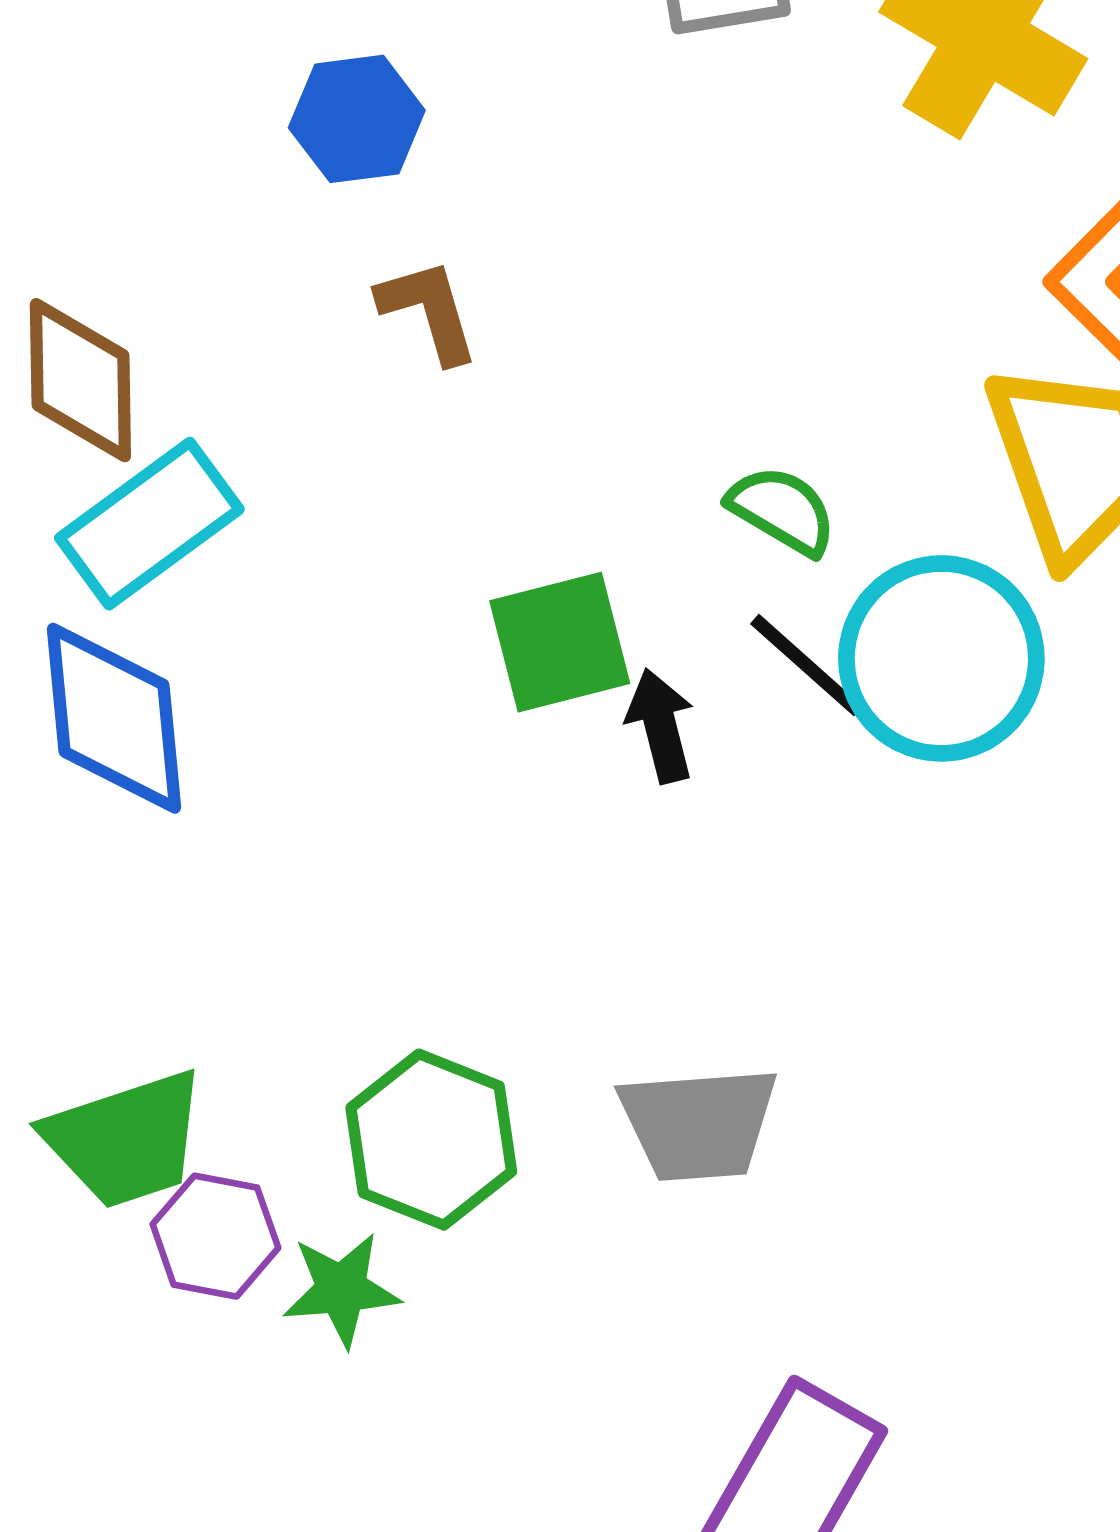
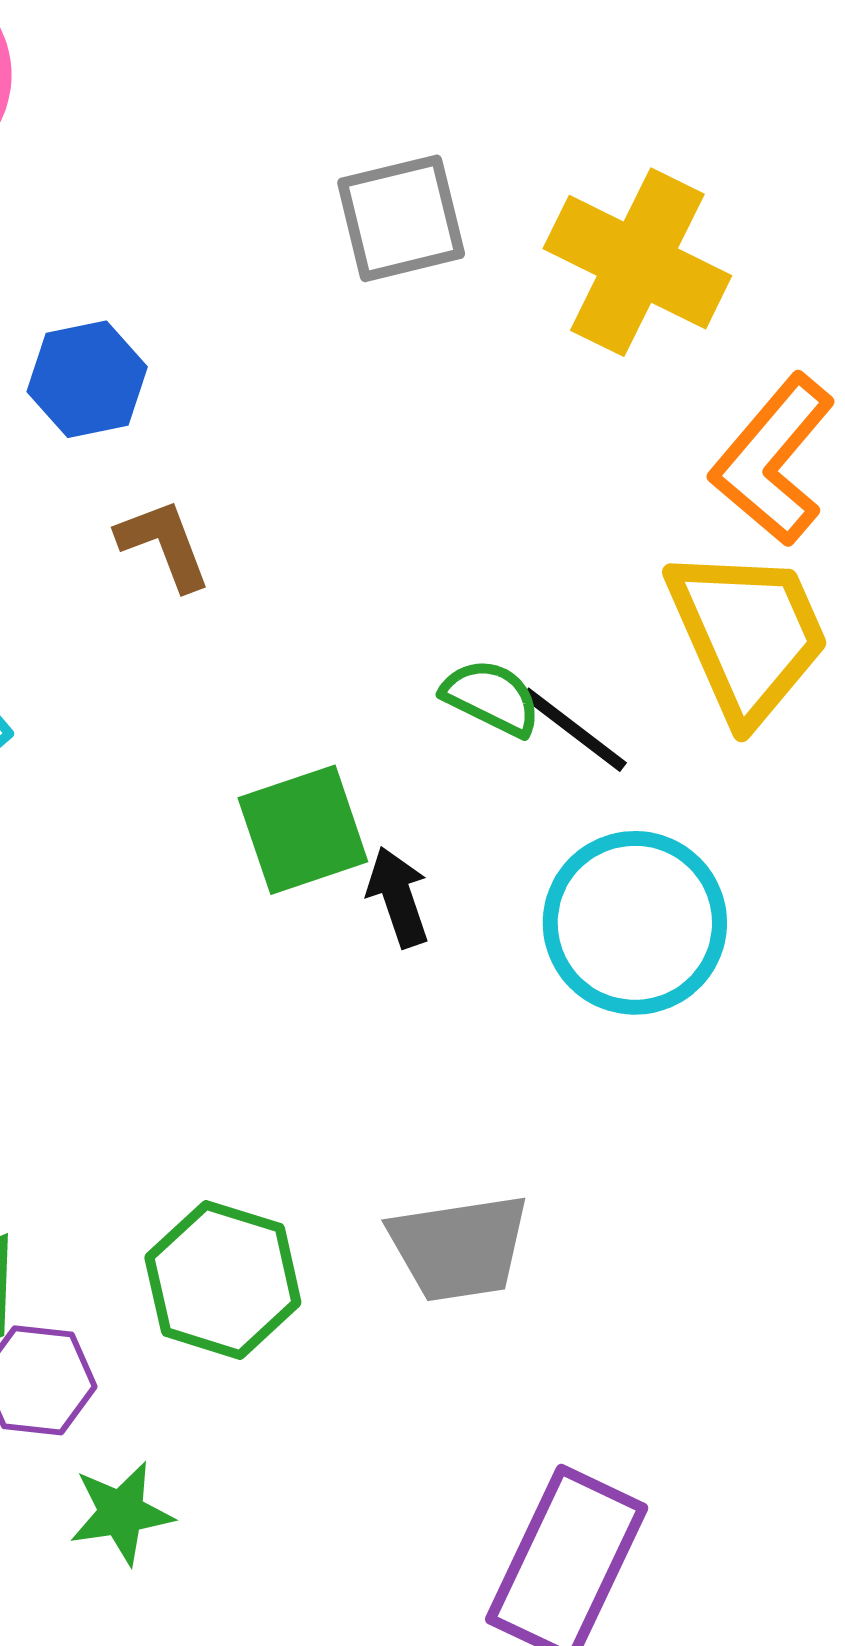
cyan circle: (941, 658) -> (635, 923), moved
black line: (806, 665) -> (574, 730), moved
green star: (341, 1289) -> (121, 1513), moved

